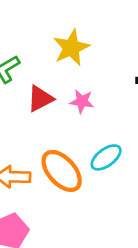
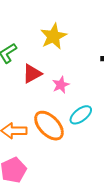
pink star: (82, 101) -> (61, 85), moved, turned -30

